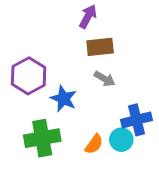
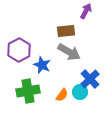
purple arrow: (88, 16) -> (86, 11), moved
gray arrow: (105, 79) -> (69, 52), size x1.6
blue cross: (137, 120) -> (90, 79), turned -30

